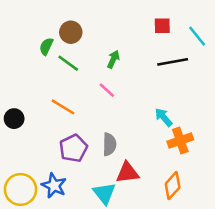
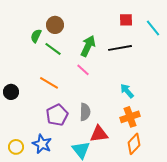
green arrow: (113, 59) -> (88, 46), size x1.5
black line: (173, 62) -> (120, 48), moved
orange cross: (180, 140) -> (130, 117), moved
yellow circle: (21, 189) -> (16, 147), size x0.6

